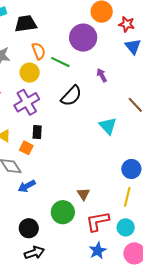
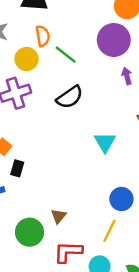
purple circle: (83, 38) -> (114, 40), moved
purple arrow: (102, 75) -> (127, 76), moved
black rectangle: (37, 132) -> (17, 168), moved

